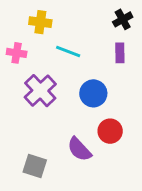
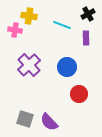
cyan line: (68, 52) -> (62, 25), moved
pink cross: (17, 53) -> (15, 30), moved
purple semicircle: (79, 149) -> (49, 122), moved

